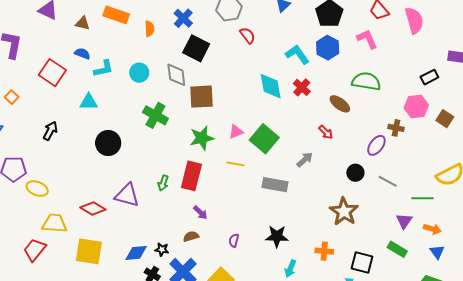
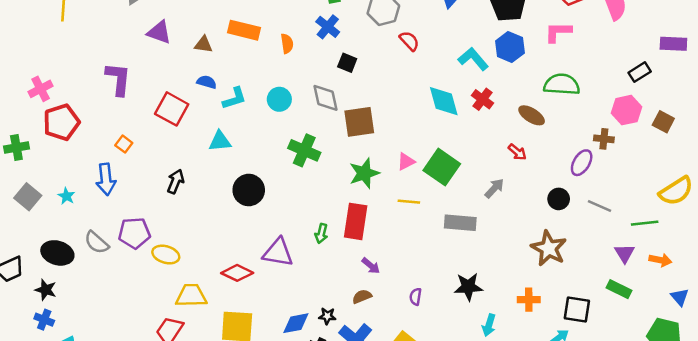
pink L-shape: (367, 39) -> (558, 32), turned -60
black square: (196, 48) -> (347, 63), size x0.6
blue triangle: (437, 252) -> (680, 297), moved

